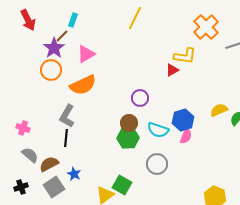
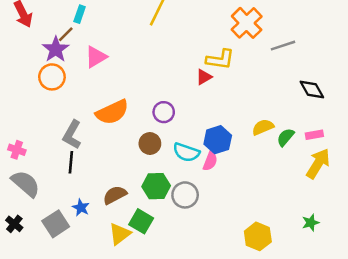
orange semicircle: (83, 85) -> (112, 112), moved
pink semicircle: (186, 136) -> (210, 161), moved
green hexagon: (128, 138) -> (156, 186), moved
gray semicircle: (30, 155) -> (26, 184), size x1.4
brown semicircle: (49, 164) -> (115, 195), moved
black cross: (21, 187) -> (14, 224), turned -32

